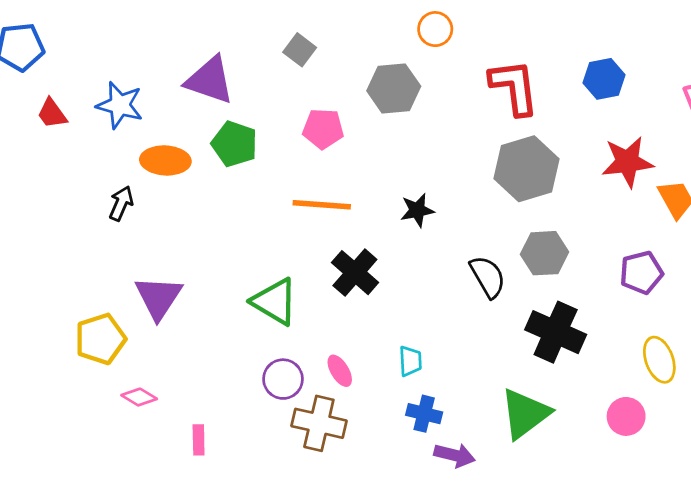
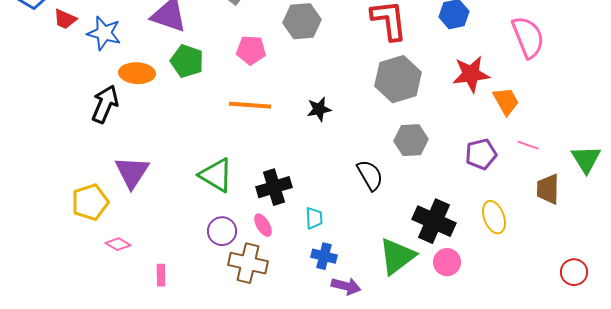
red trapezoid: (52, 113) -> (65, 19), moved, turned -30
black arrow: (121, 203) -> (105, 104), size x1.5
black cross: (355, 273) -> (274, 187), moved, turned 32
black semicircle: (488, 277) -> (370, 175), moved
black cross: (556, 332) -> (434, 221), moved
pink circle: (626, 416) -> (447, 262), moved

